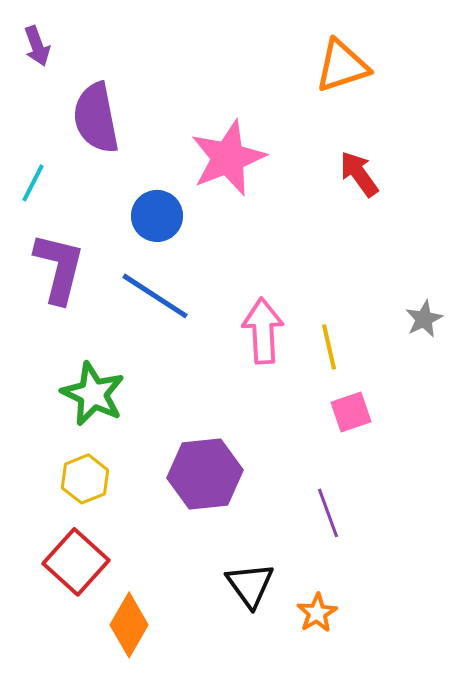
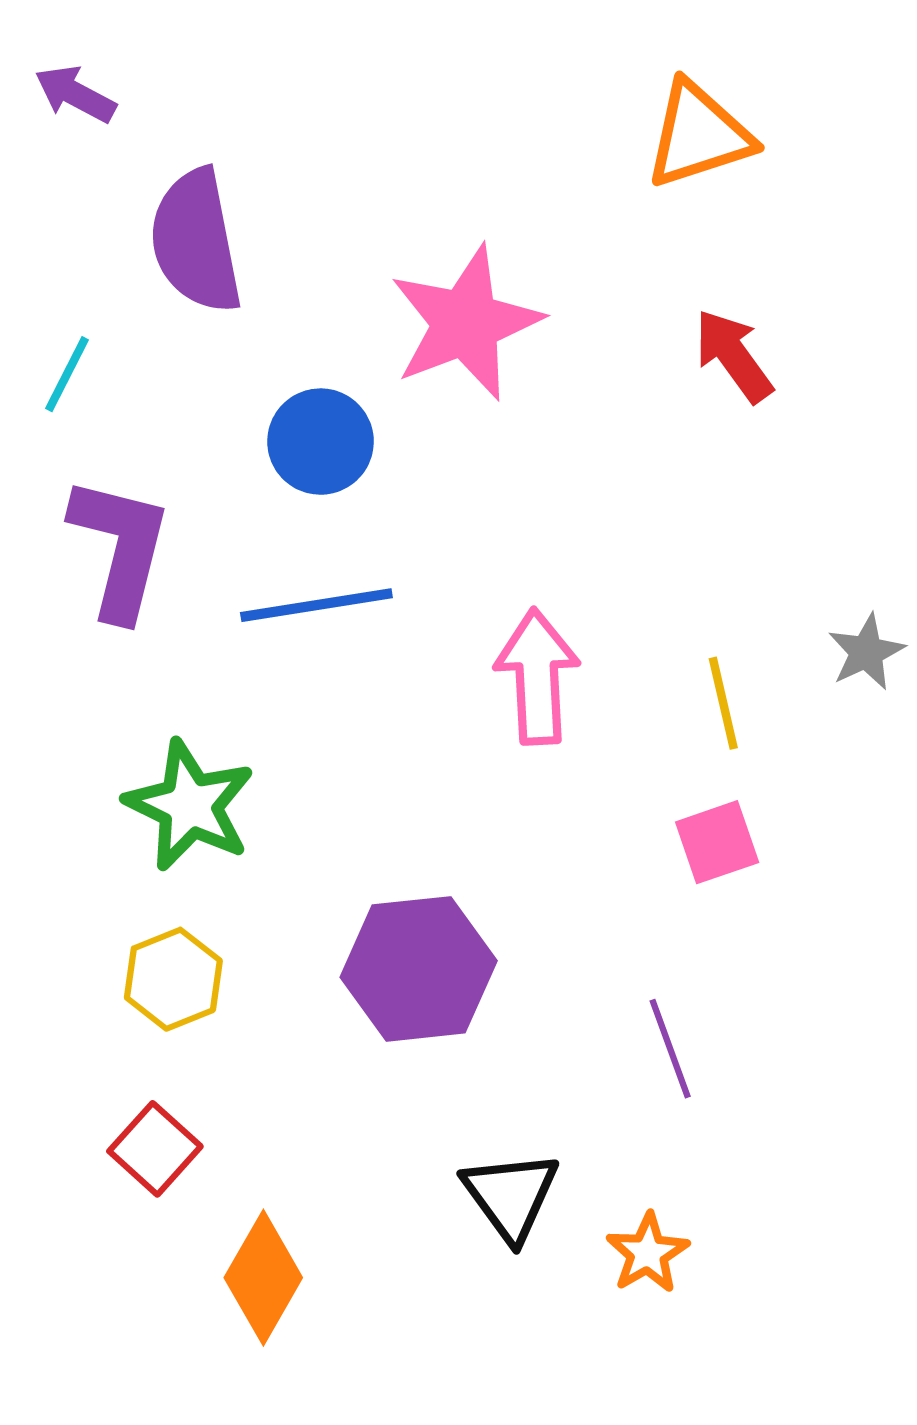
purple arrow: (37, 46) -> (75, 94), turned 138
blue line: (155, 296) -> (316, 605), turned -42
yellow line: (329, 347) -> (723, 703), moved
red square: (76, 562) -> (155, 1149), size x0.7

